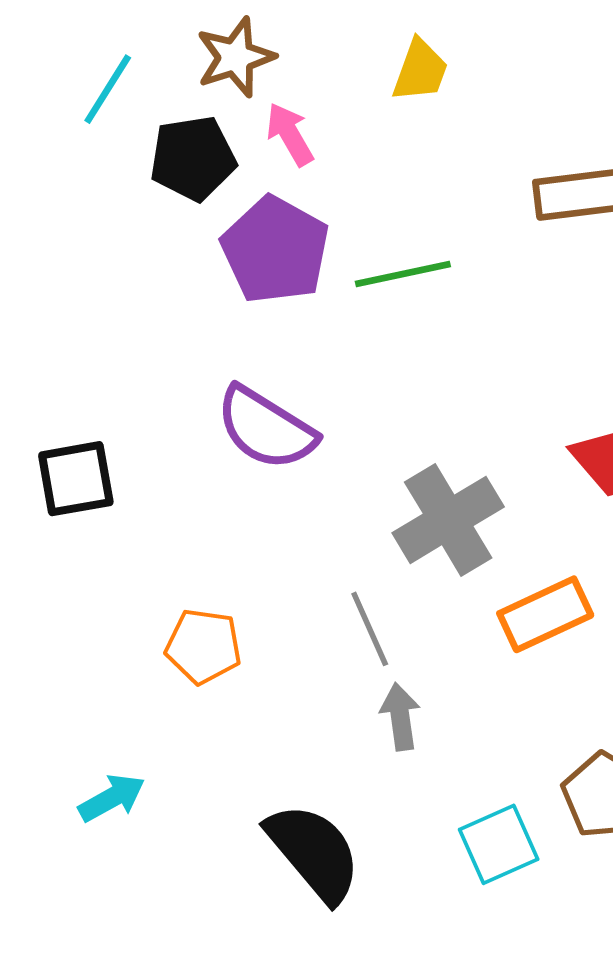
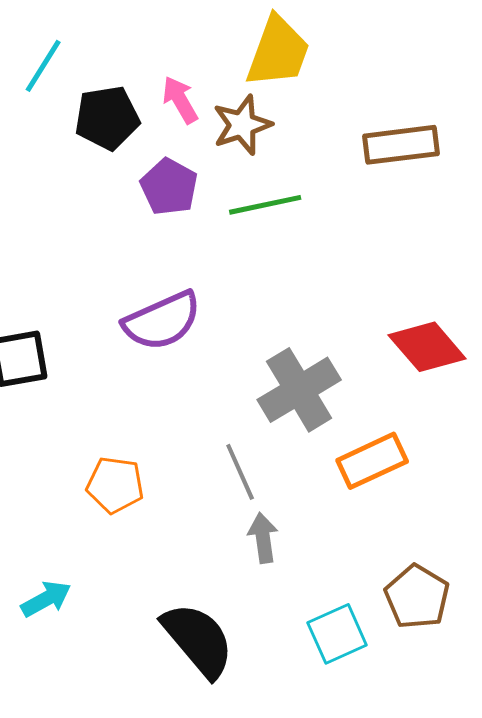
brown star: (235, 57) -> (242, 125), moved
yellow trapezoid: (420, 70) -> (278, 52), size x1.5
purple pentagon: (275, 250) -> (169, 187), size x0.7
purple semicircle: (266, 428) -> (162, 321), turned -56

